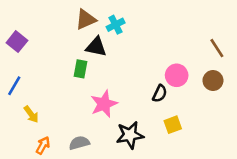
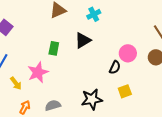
cyan cross: (116, 25) -> (94, 14), moved
black triangle: (96, 47) -> (83, 40), moved, turned -42
pink star: (104, 104) -> (38, 72), moved

